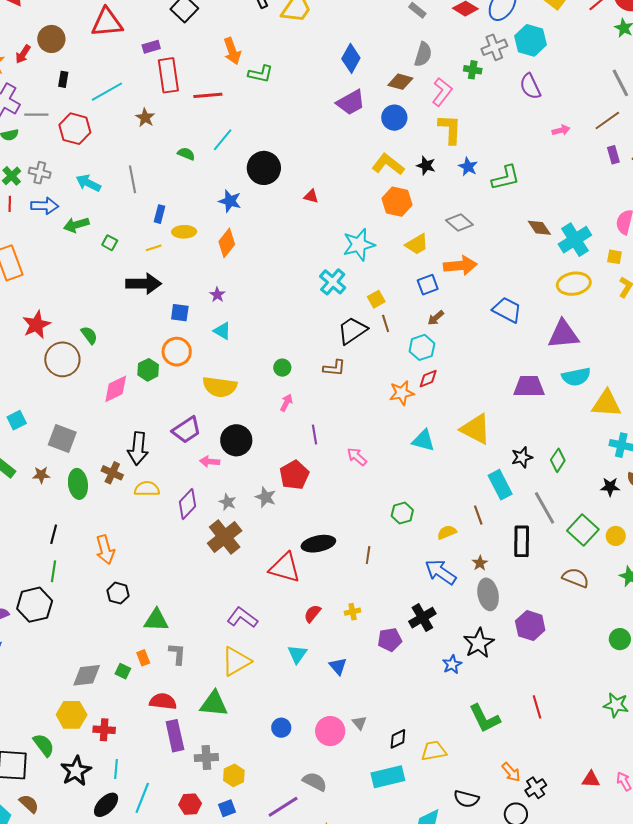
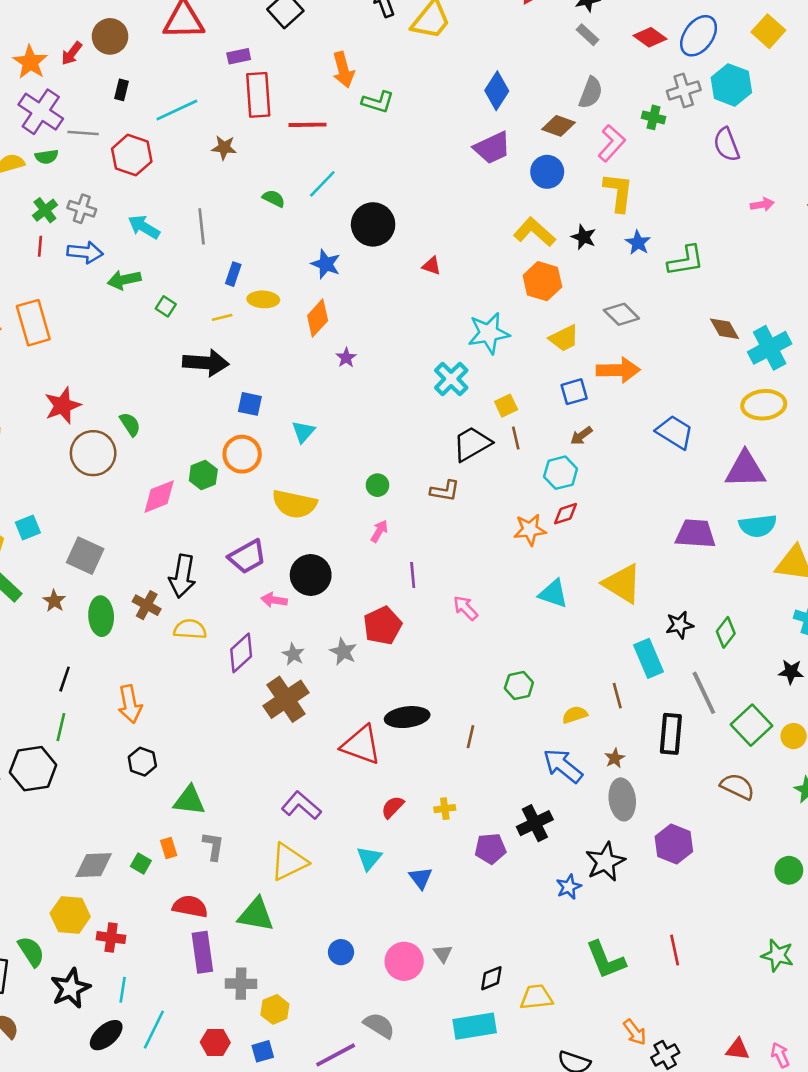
brown star: (145, 118) -> (224, 148), turned -30
purple star: (217, 295) -> (346, 358), moved
cyan triangle: (222, 331) -> (303, 432), turned 36
brown star: (41, 475) -> (54, 601), turned 30

